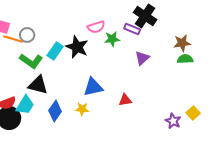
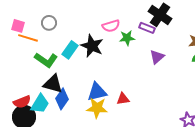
gray circle: (27, 35) -> (49, 23), moved
blue triangle: (93, 87) -> (97, 92), moved
red triangle: (125, 100) -> (123, 99), moved
yellow star: (82, 109) -> (97, 108), size x1.5
blue diamond: (55, 111) -> (62, 99), moved

